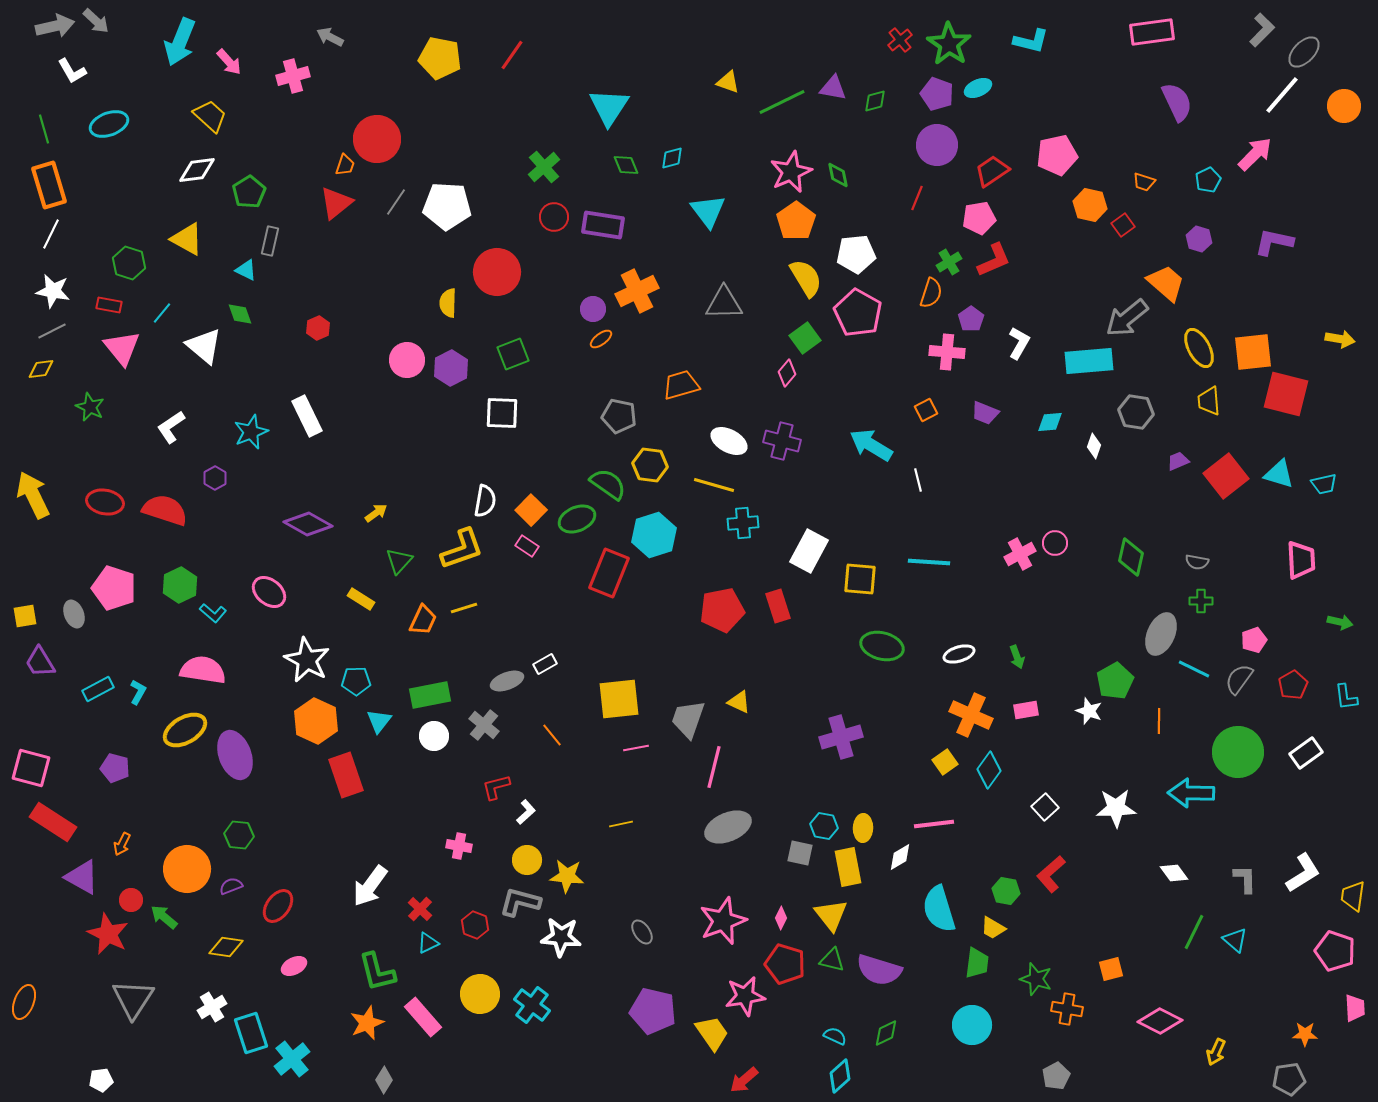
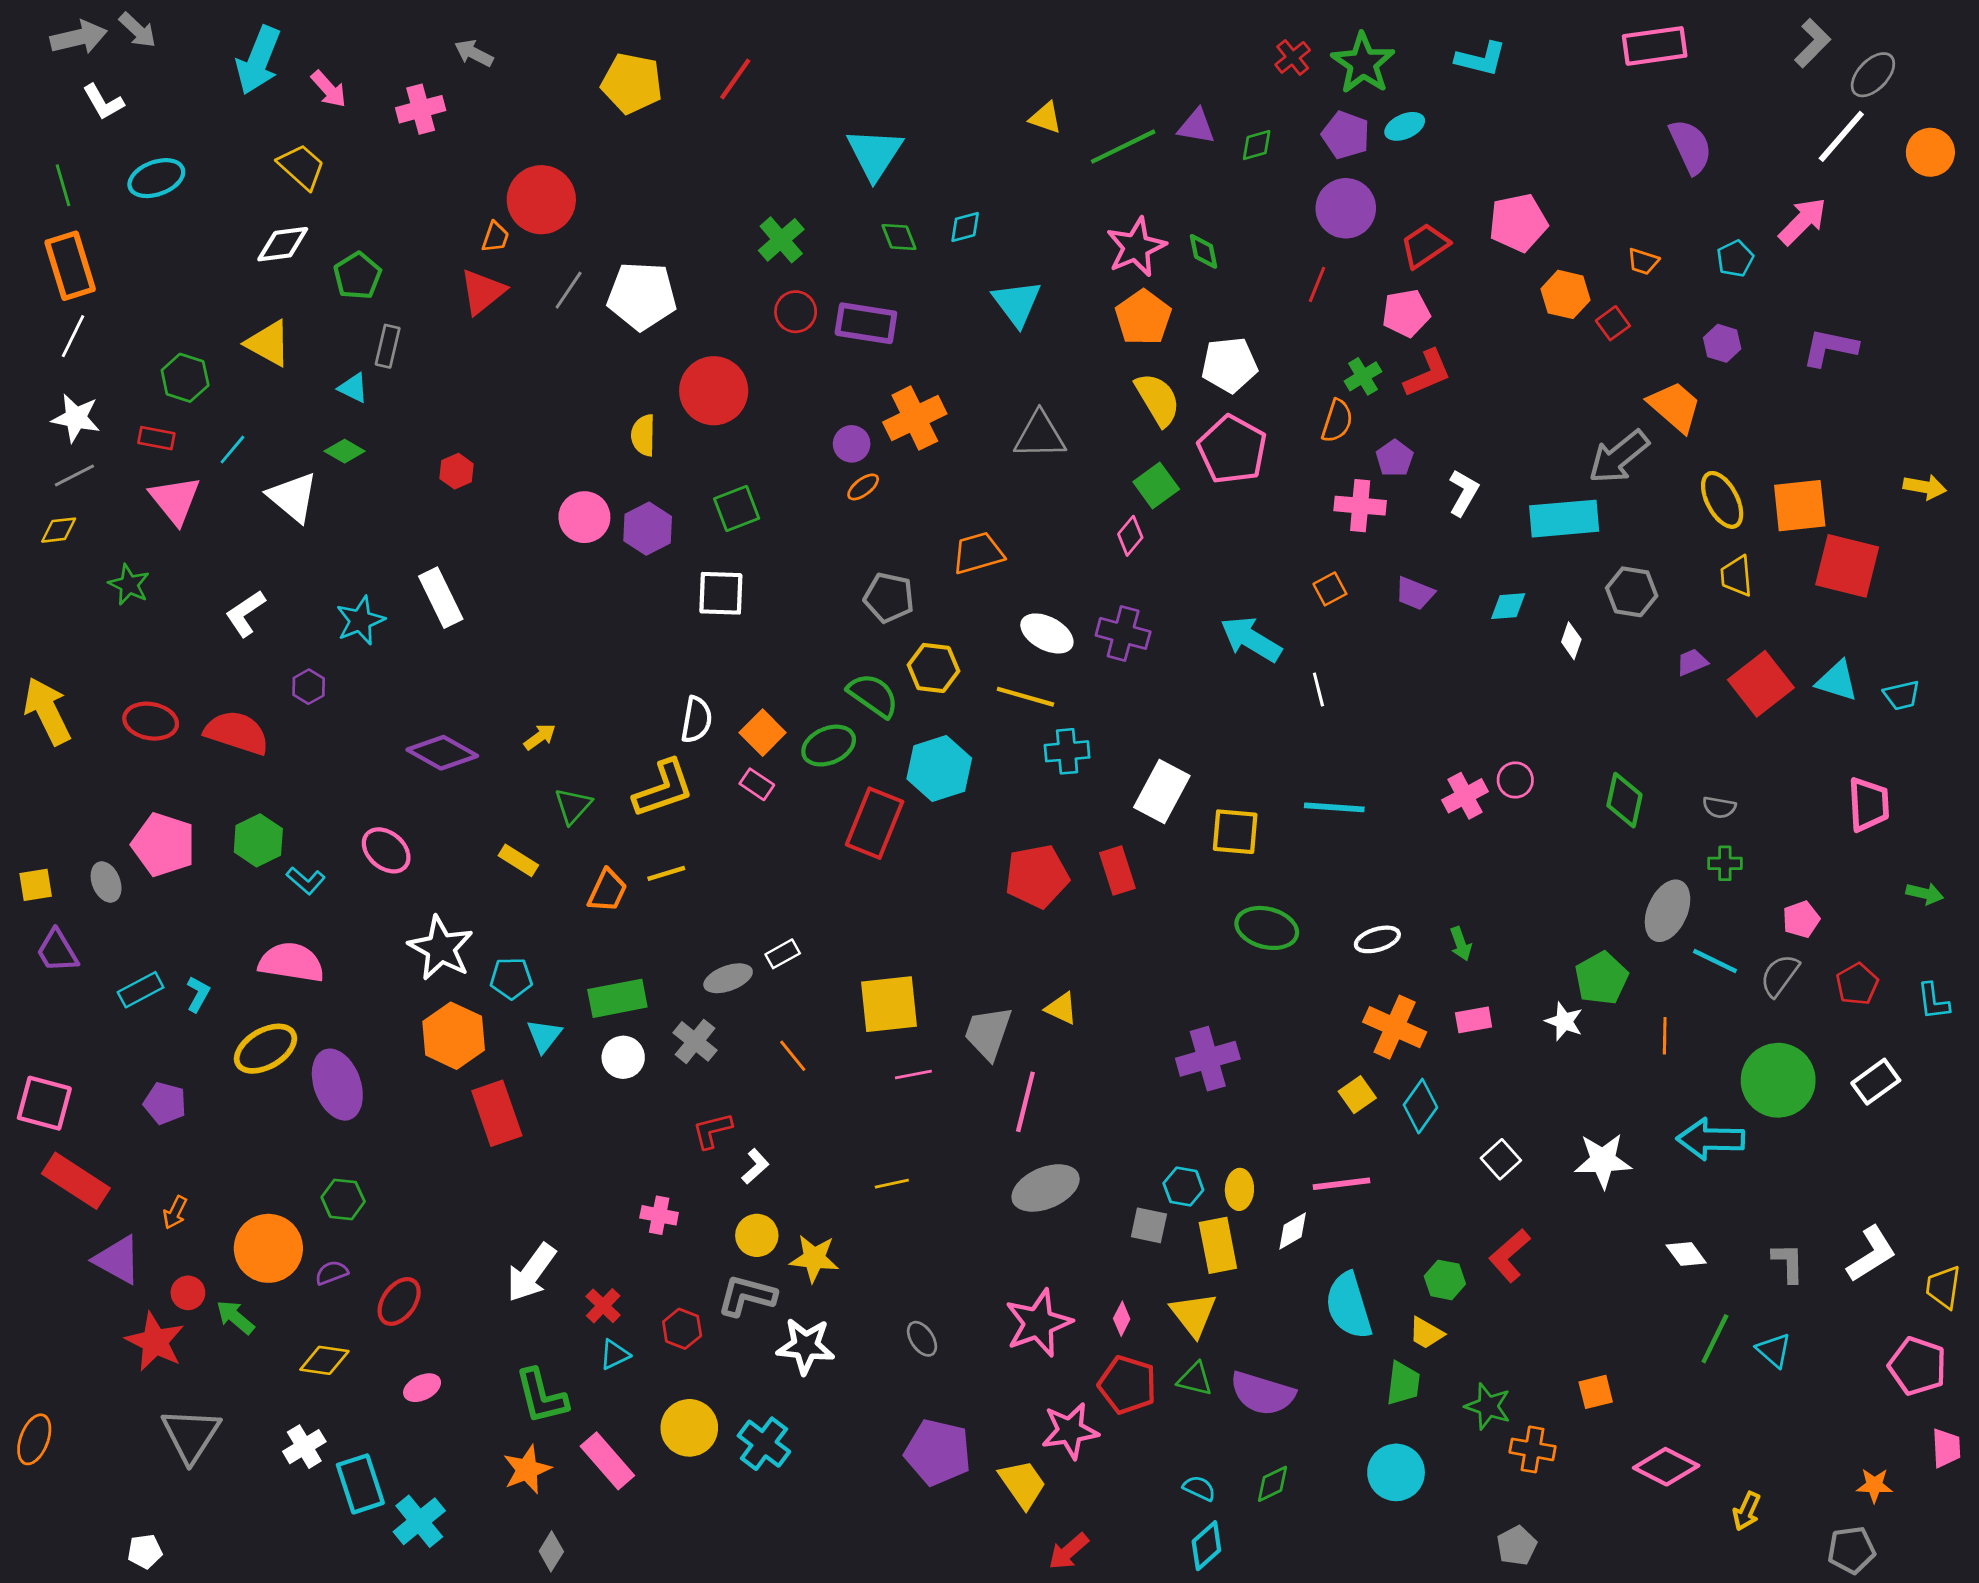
green diamond: (240, 314) -> (345, 451), turned -40

